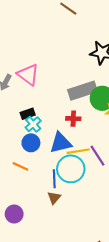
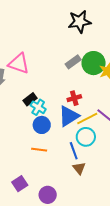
gray rectangle: (82, 91) -> (73, 62), size x0.6
red cross: (73, 119) -> (74, 98), moved
cyan circle: (71, 169) -> (86, 137), size x0.7

